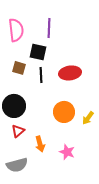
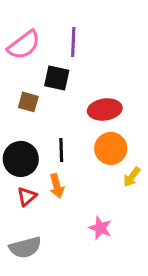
pink semicircle: (16, 30) -> (24, 45), turned 60
black line: (41, 75) -> (61, 150), moved
orange circle: (64, 112) -> (111, 148), moved
orange arrow: (40, 144) -> (57, 186), moved

